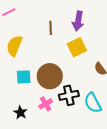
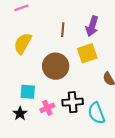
brown circle: (50, 76) -> (56, 66), moved
cyan square: (24, 77) -> (28, 92), moved

